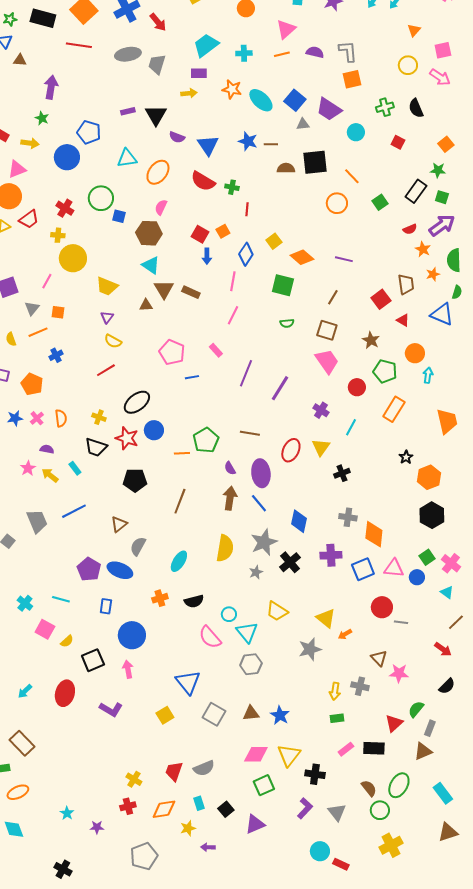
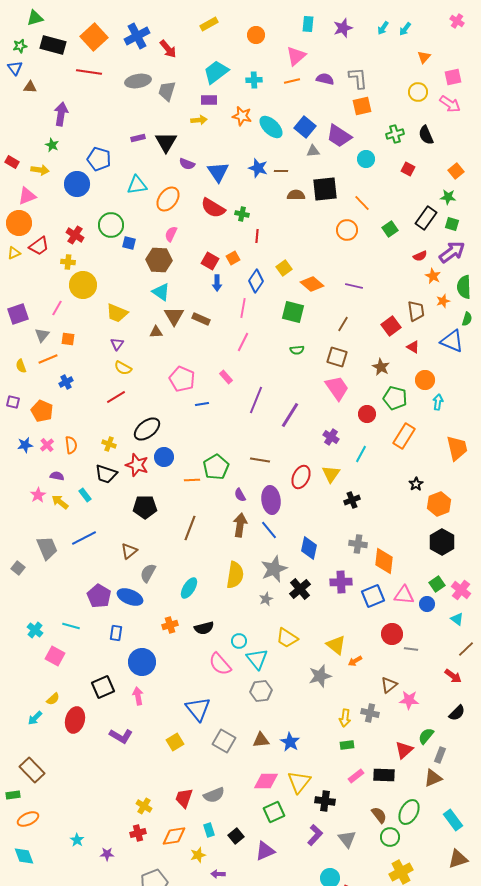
yellow semicircle: (67, 641) -> (53, 699), moved
brown triangle: (379, 658) -> (389, 685), turned 36

